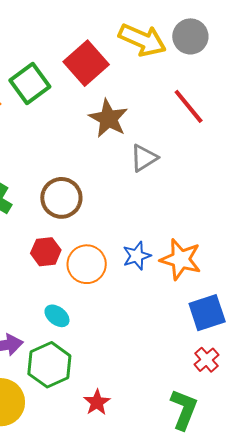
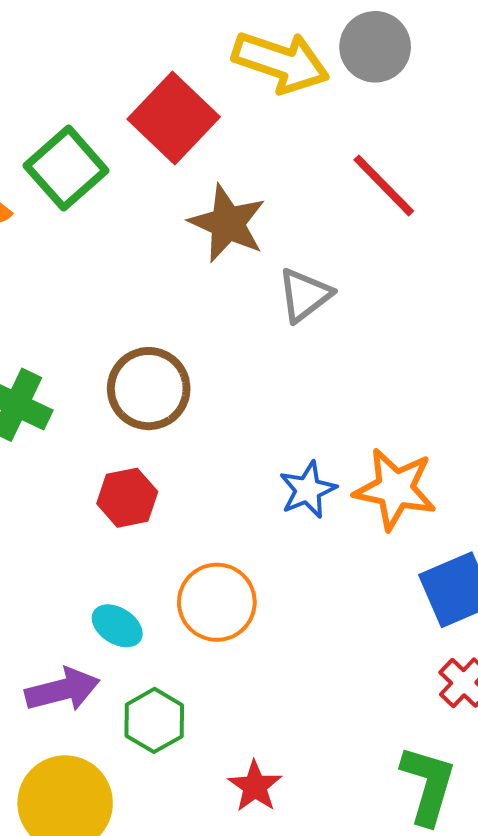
orange circle: (87, 264) -> (217, 602), moved
cyan ellipse: (57, 316) -> (117, 626), moved
green hexagon: (49, 365) -> (154, 720), size x0.7

